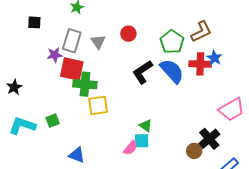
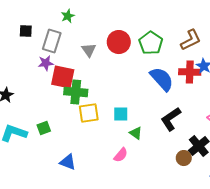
red circle: (128, 34) -> (119, 42), size x1.5
gray rectangle: (72, 41) -> (52, 41), moved
green pentagon: (172, 42) -> (151, 43), moved
black L-shape: (143, 72) -> (171, 119), moved
cyan square: (142, 141) -> (121, 114), moved

